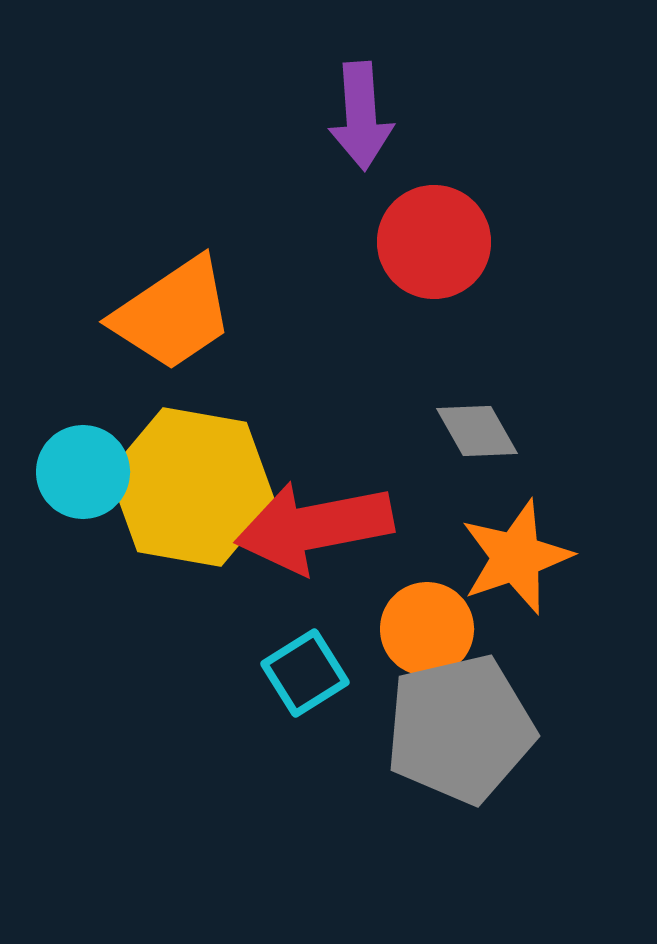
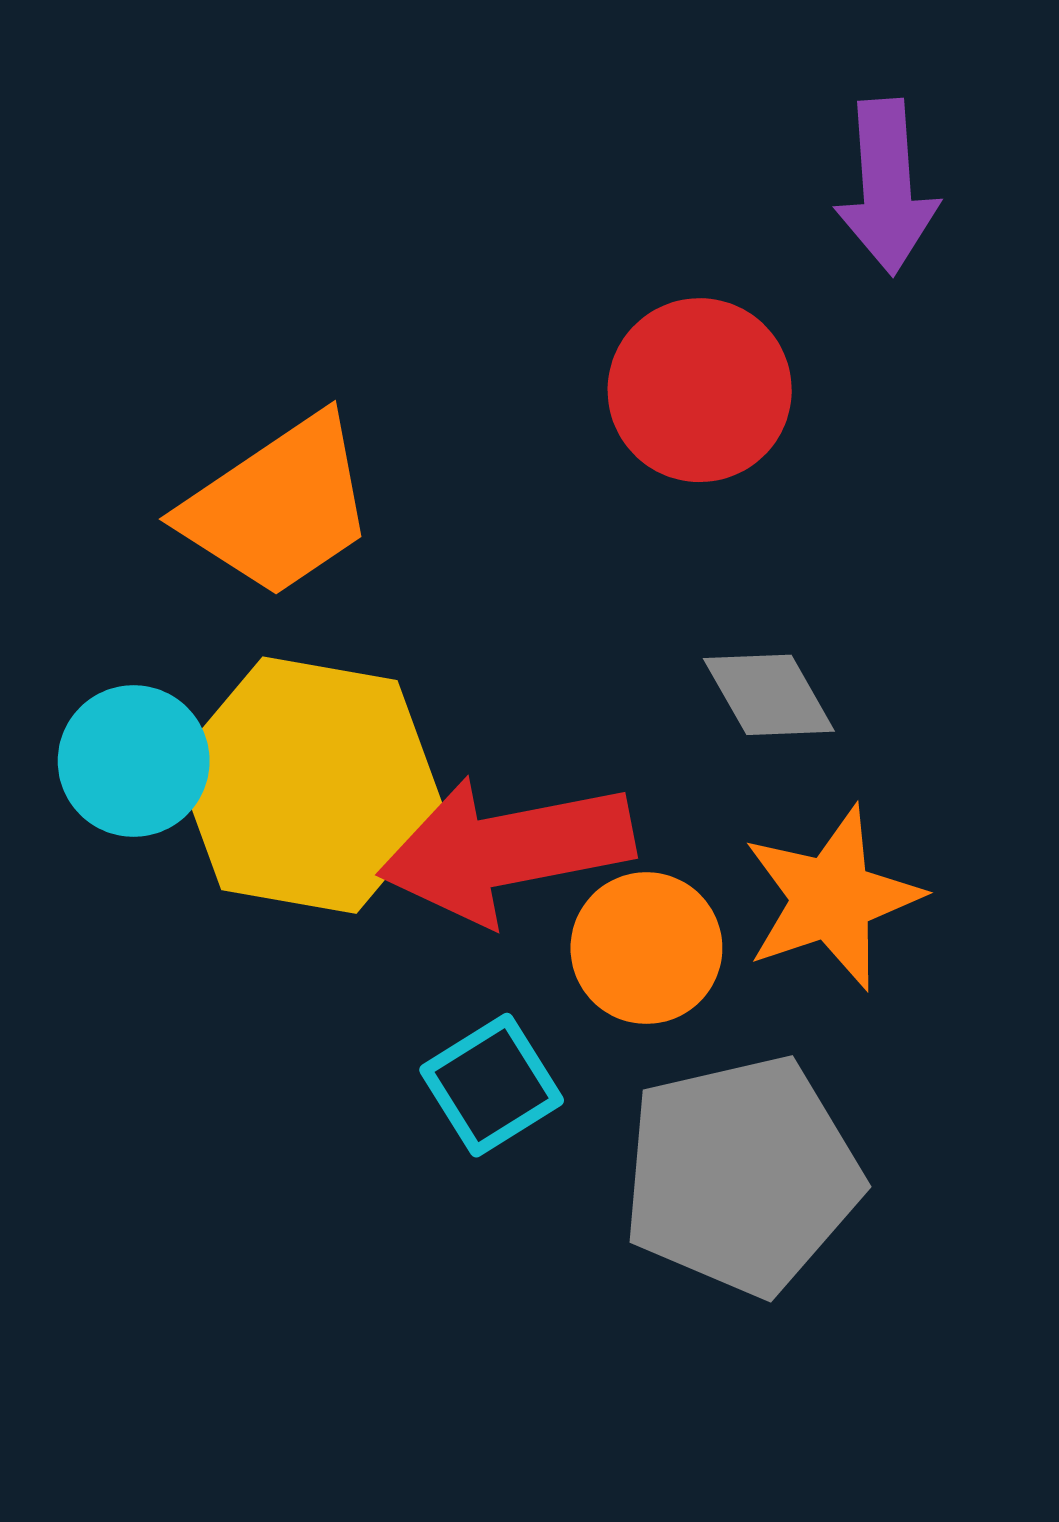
purple arrow: (361, 116) -> (887, 187), moved
orange circle: (427, 629) -> (646, 948), moved

